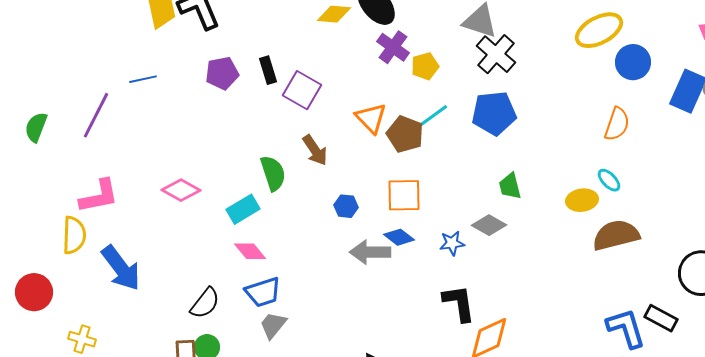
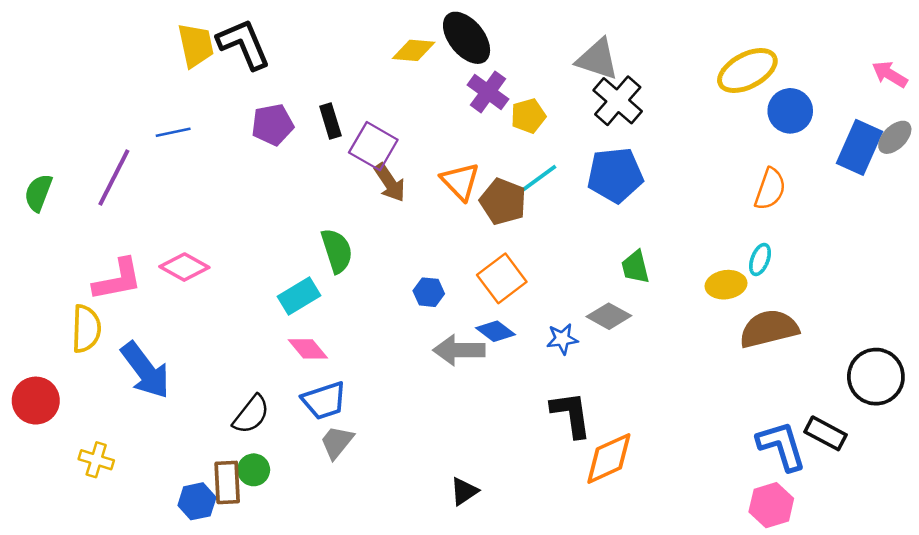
brown arrow: (315, 150) -> (390, 183), moved
cyan ellipse: (609, 180) -> (760, 259), turned 65
pink diamond: (181, 190) -> (184, 267), moved
orange square: (404, 195) -> (502, 278), turned -36

